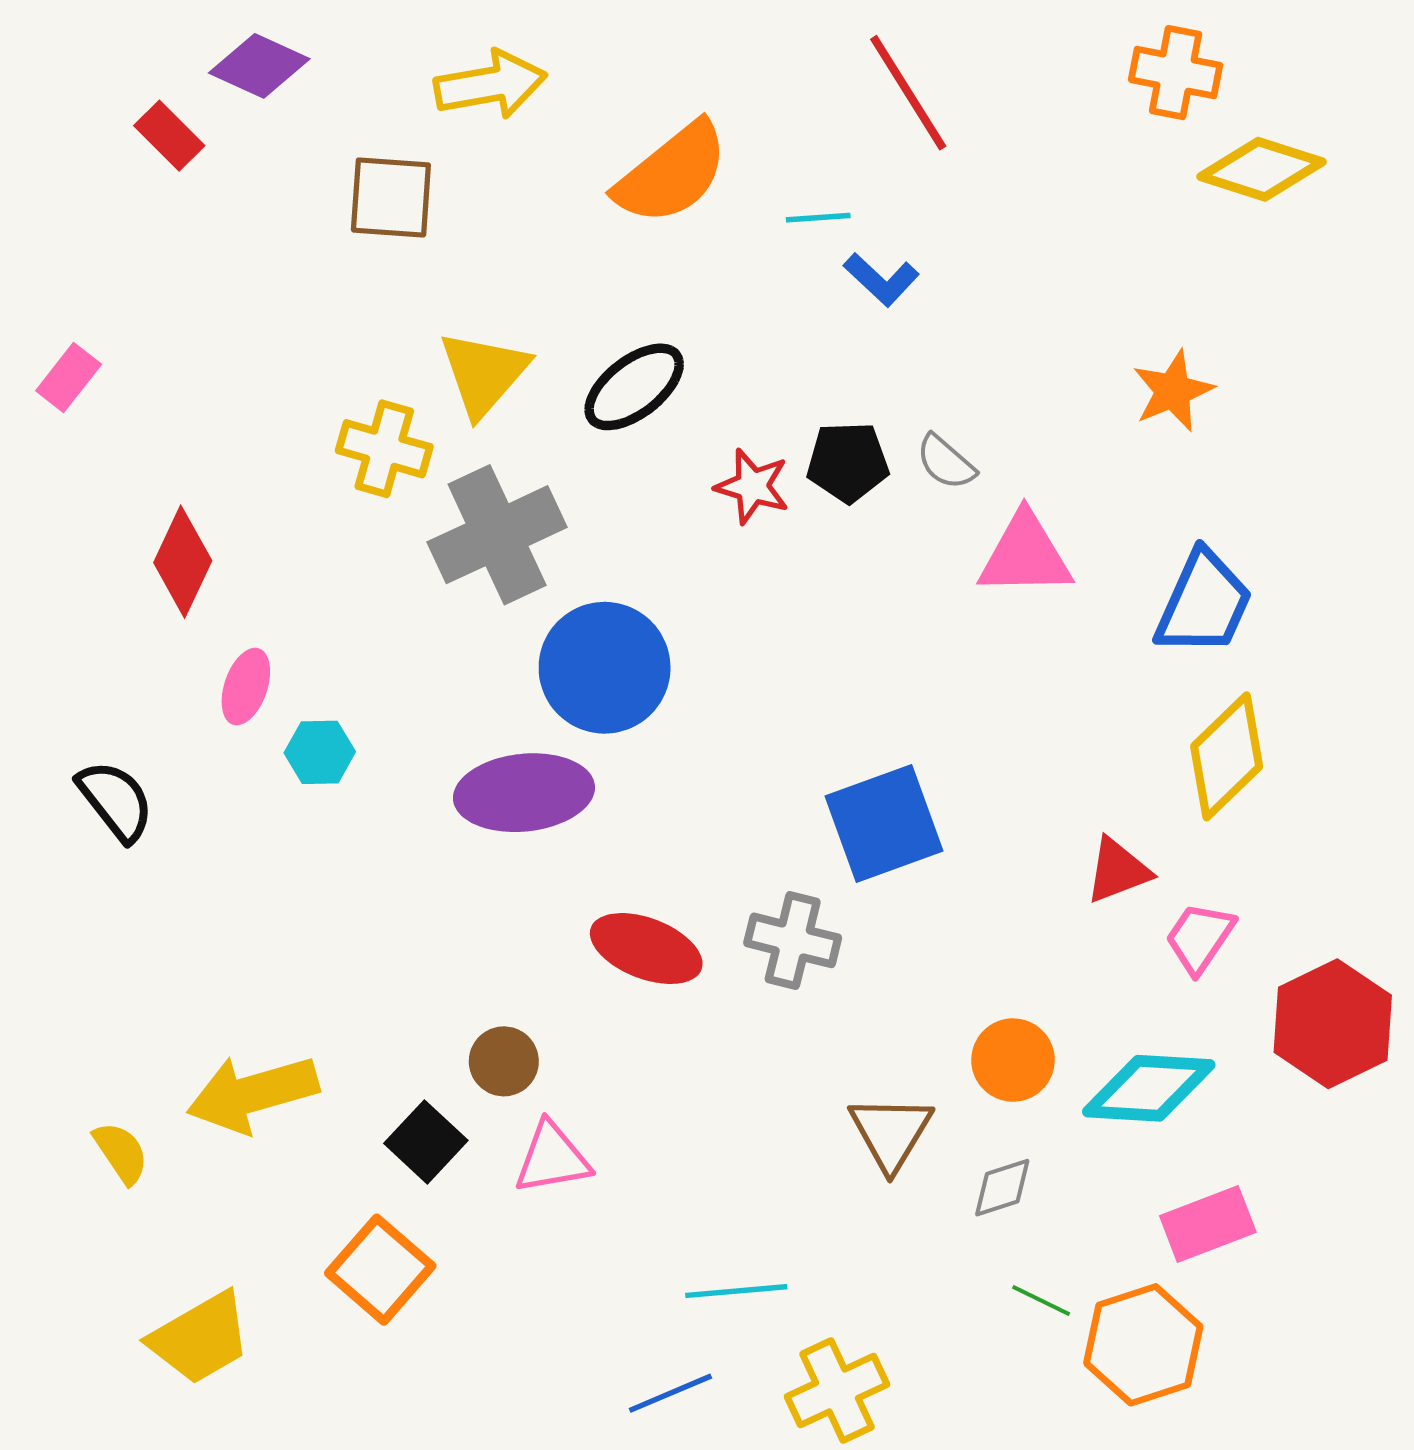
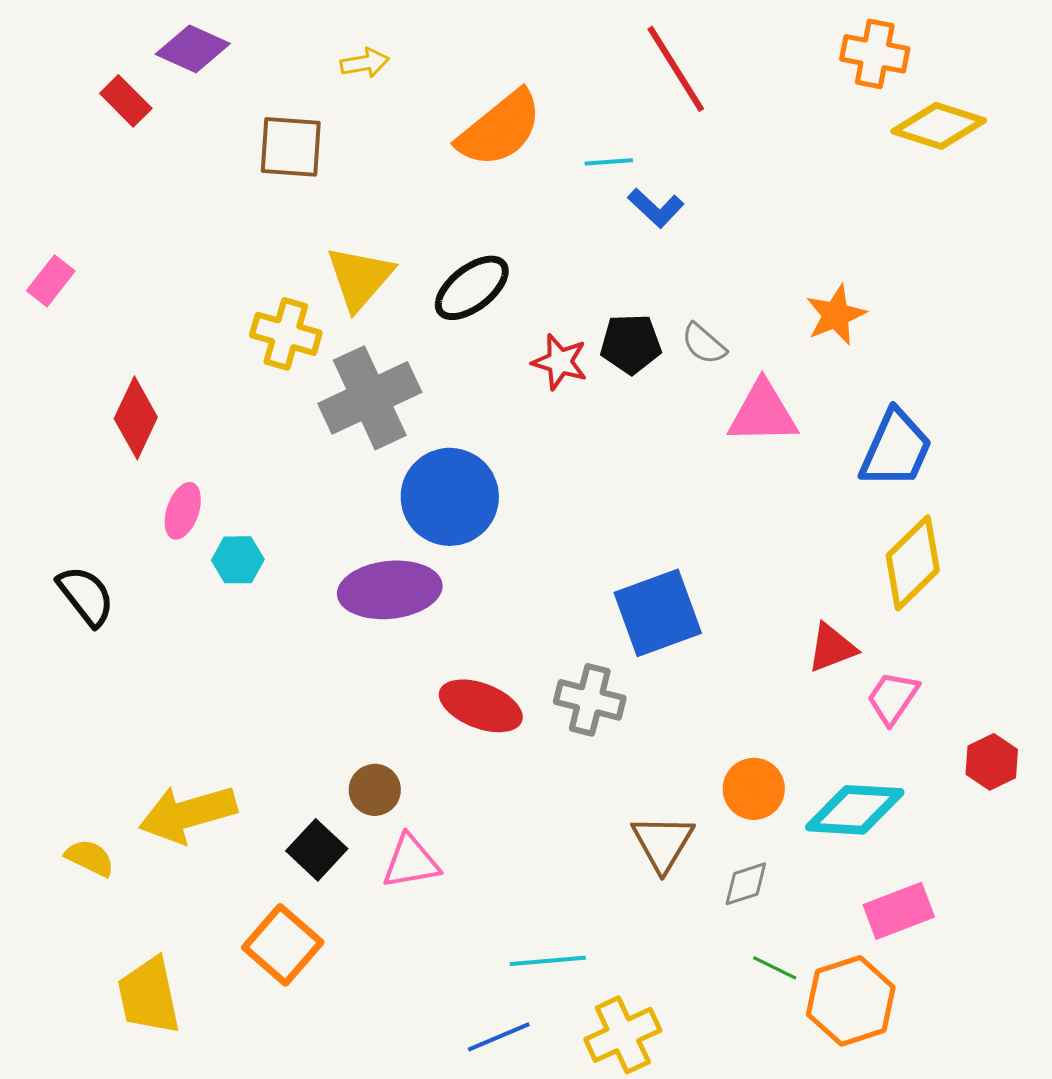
yellow arrow: (490, 85) -> (365, 63), size x0.6
orange star: (1173, 391) -> (836, 315), moved
red hexagon: (1333, 1024) -> (992, 762), size x0.6
yellow semicircle: (121, 1153) -> (90, 858), turned -30
yellow trapezoid: (200, 1338) -> (149, 996), turned 108

